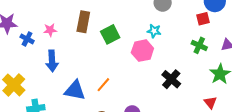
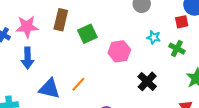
pink star: (50, 30) -> (27, 27), size x1.6
cyan star: (154, 31) -> (154, 37), moved

